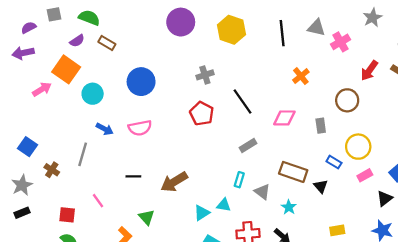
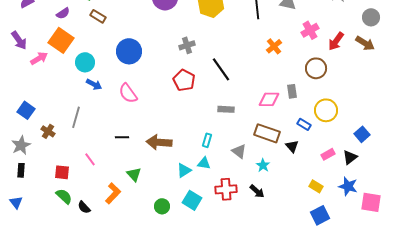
purple semicircle: (77, 41) -> (63, 13), moved
pink cross: (341, 42) -> (310, 30), moved
purple arrow: (23, 53) -> (19, 40), moved, turned -114
pink diamond: (284, 118) -> (269, 99), moved
pink semicircle: (140, 128) -> (128, 93), turned 65
blue arrow: (105, 129) -> (94, 84), moved
gray rectangle: (248, 146) -> (226, 109), turned 35
pink rectangle: (365, 175) -> (328, 154), moved
cyan rectangle: (239, 180) -> (207, 140), moved
brown arrow: (174, 182) -> (159, 142), turned 35
black rectangle: (22, 213) -> (21, 170), turned -64
yellow rectangle: (337, 230) -> (316, 186), moved, turned 40

